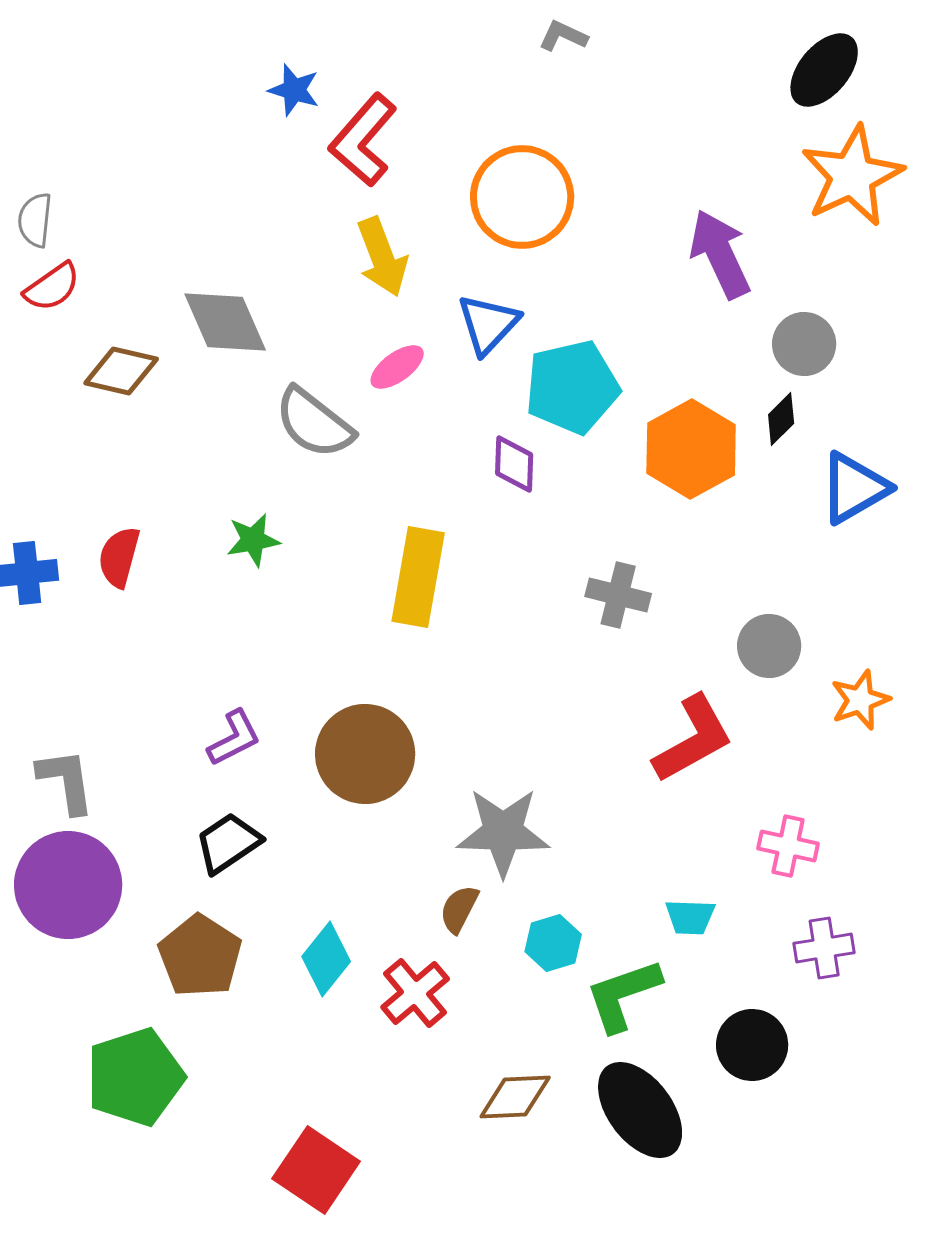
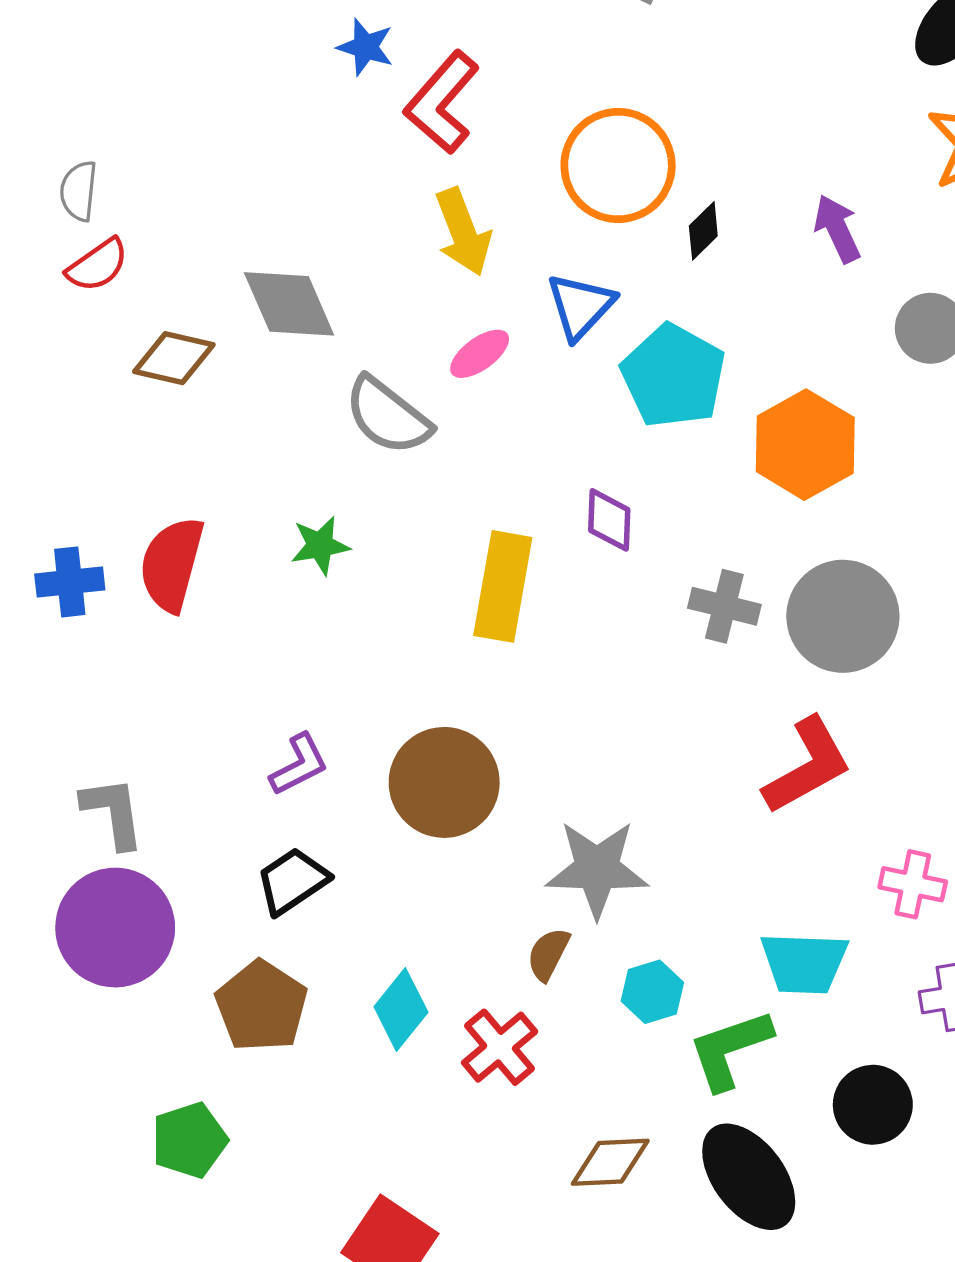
purple arrow: (720, 254) -> (837, 229), size x0.7
cyan pentagon: (572, 387) -> (673, 376), turned -30
black diamond: (781, 419) -> (703, 231), moved
purple diamond: (514, 464) -> (609, 520), moved
red semicircle: (119, 557) -> (172, 564), size x1.4
gray circle: (769, 646) -> (843, 616), moved, size x1.6
cyan trapezoid: (690, 917) -> (804, 963), size x1.6
green pentagon: (135, 1077) -> (189, 1140), size x0.7

